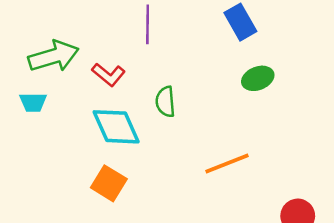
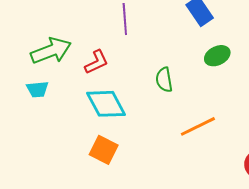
red L-shape: (108, 75) -> (96, 62), turned -60
green semicircle: (165, 102) -> (164, 80), moved

